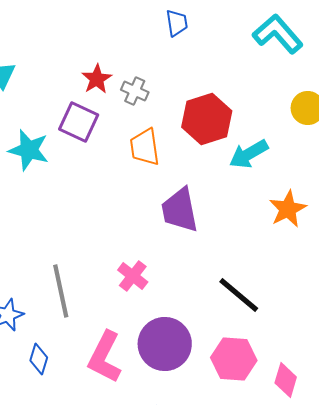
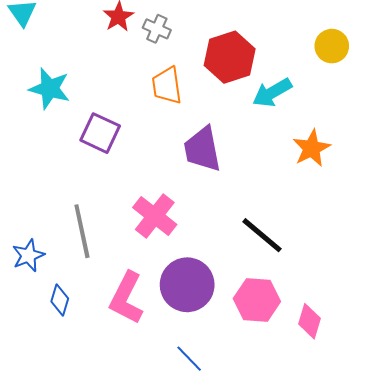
purple square: (79, 122) -> (100, 133), moved
pink cross: (133, 276) -> (155, 216), size x1.4

